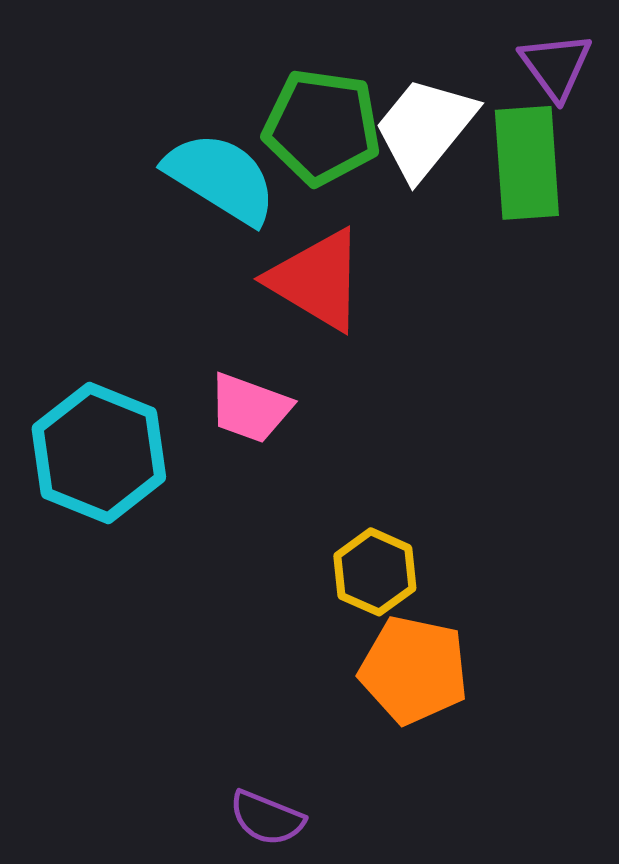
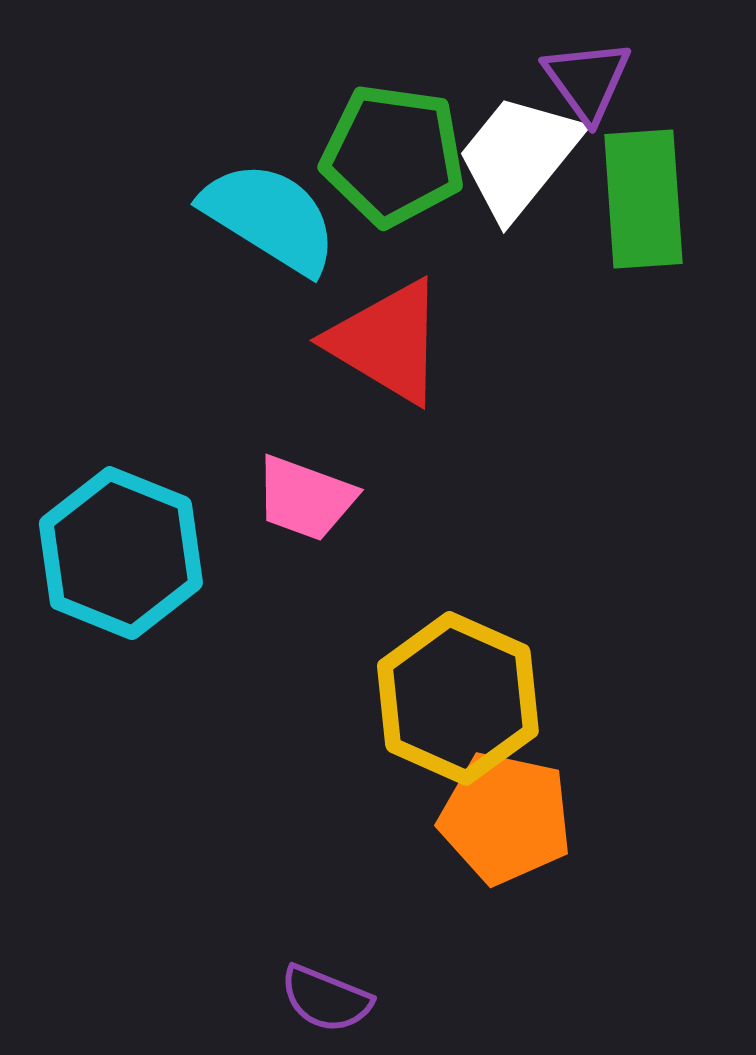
purple triangle: (556, 66) -> (587, 81), moved
yellow hexagon: (375, 572) -> (458, 698), size x1.6

